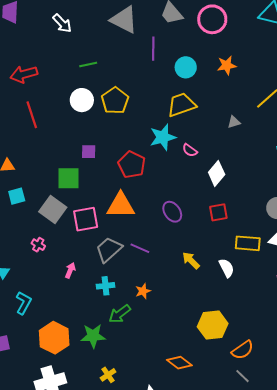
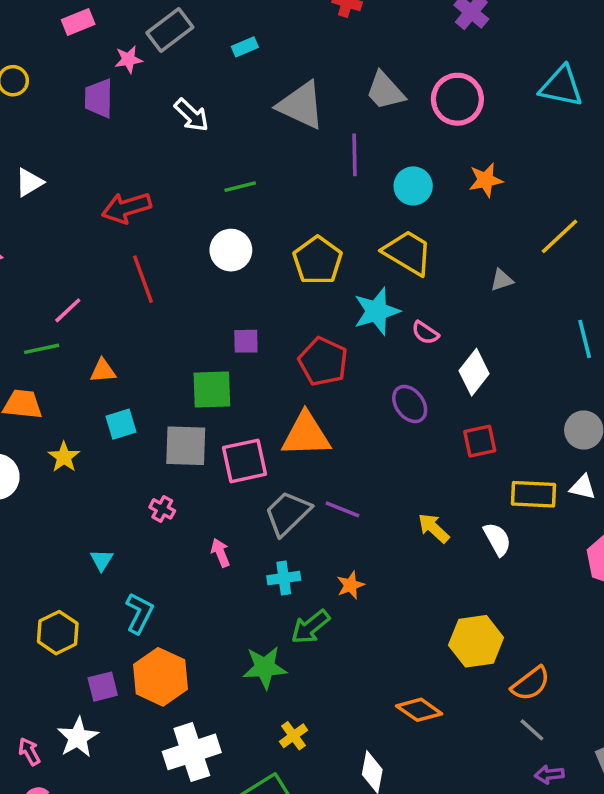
yellow pentagon: (115, 101) -> (318, 260), moved
yellow trapezoid: (181, 105) -> (408, 253), turned 52
gray square: (53, 209) -> (186, 446), turned -32
purple ellipse: (172, 212) -> (410, 404), moved
pink arrow: (70, 270) -> (220, 553), turned -42
orange hexagon: (54, 338) -> (161, 677), moved

